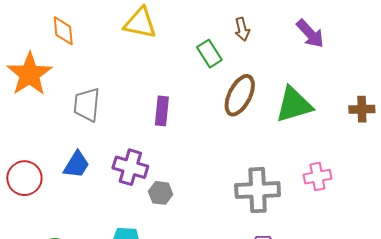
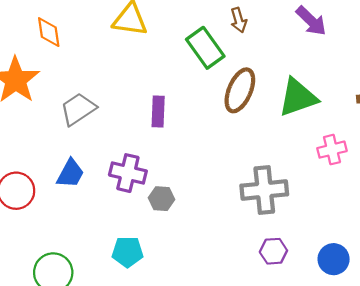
green rectangle: (209, 54) -> (205, 48), size x1.4
gray trapezoid: (87, 105) -> (78, 109), turned 54
pink cross: (317, 177) -> (332, 150), moved

